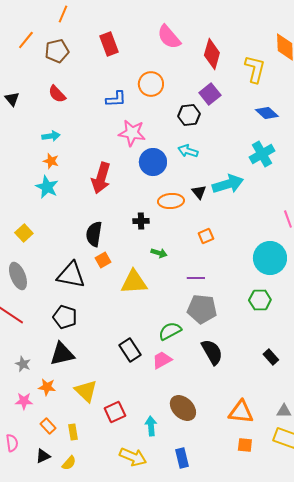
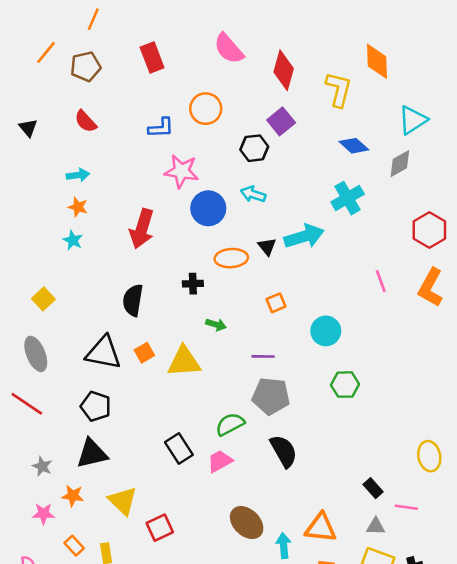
cyan star: (47, 187) -> (73, 240), size x0.7
cyan circle: (270, 258) -> (326, 331), moved, size x0.7
orange square: (103, 260) -> (144, 353), moved
black rectangle: (271, 357) -> (373, 488), moved
cyan arrow: (151, 426) -> (284, 546), moved

